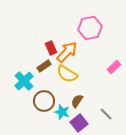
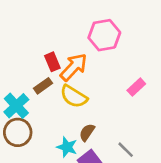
brown circle: (44, 101) -> (18, 132), moved

